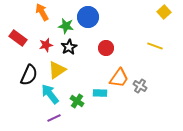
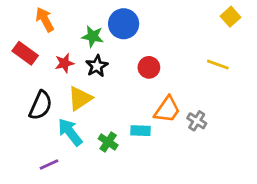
orange arrow: (42, 12) -> (45, 20), moved
purple line: (54, 118) -> (49, 164), moved

